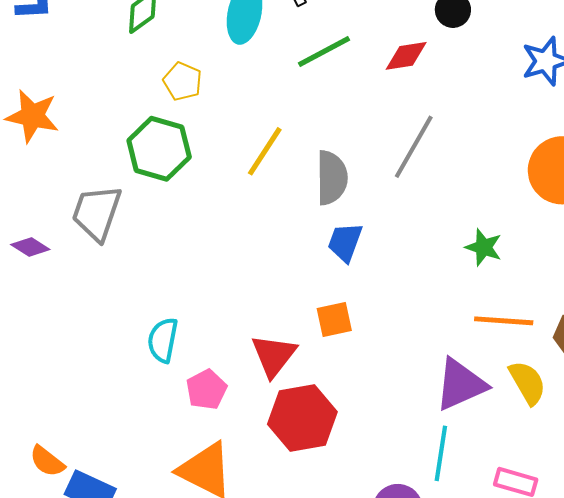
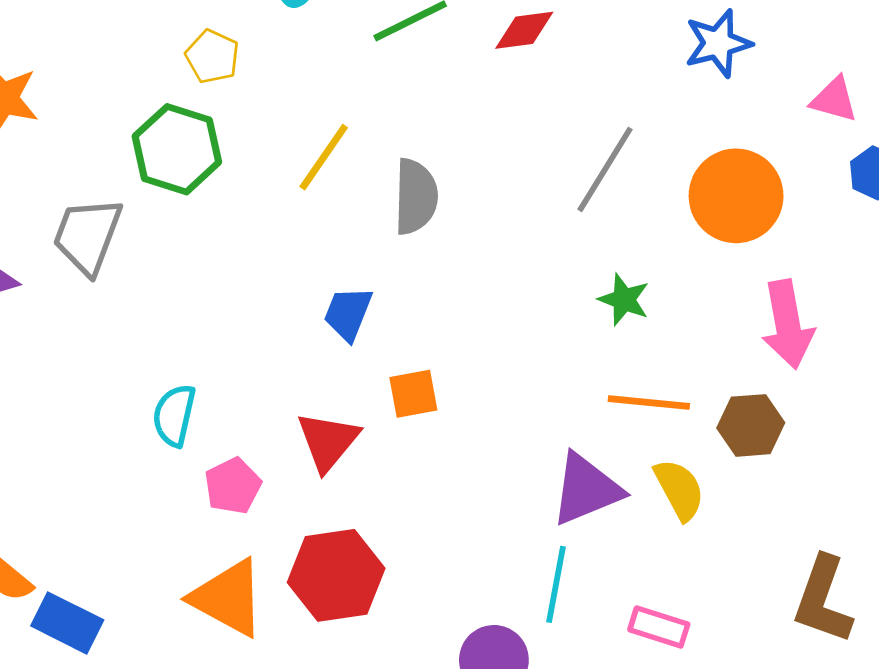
gray line: (414, 147) -> (605, 169), moved
blue trapezoid: (345, 242) -> (348, 314), moved
red hexagon: (302, 418) -> (336, 575), moved

